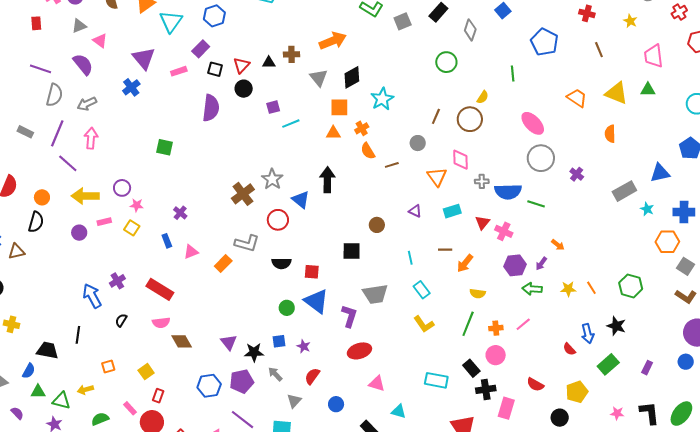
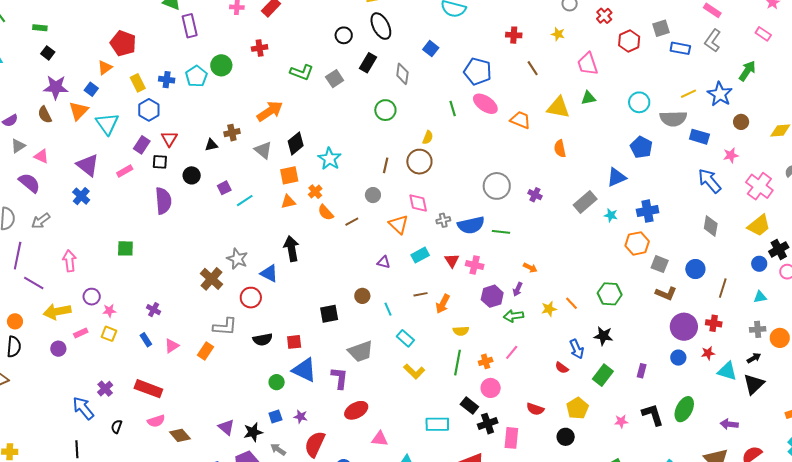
red triangle: (241, 65) -> (169, 139), moved
pink ellipse: (533, 123) -> (485, 104), moved
pink arrow: (91, 138) -> (69, 261), moved
brown circle: (377, 225) -> (362, 296), moved
red semicircle: (312, 376) -> (315, 444), size x1.5

